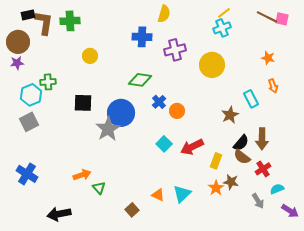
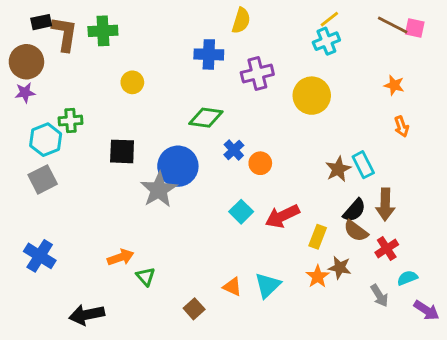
cyan rectangle: (251, 99) -> (363, 165), moved

